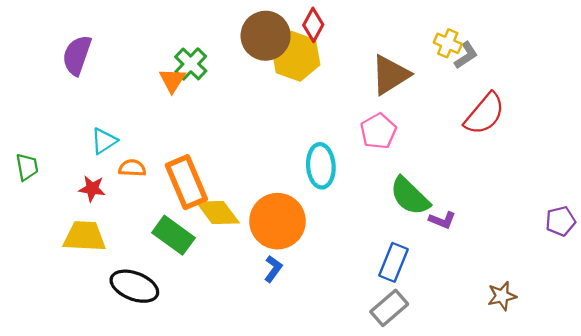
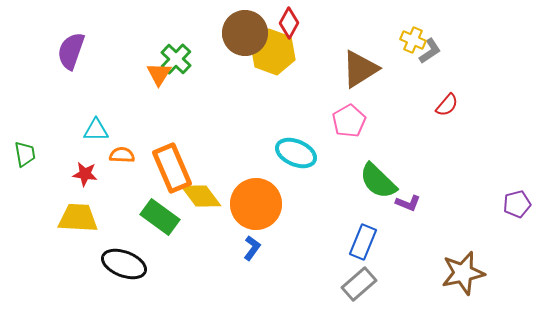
red semicircle: (485, 114) -> (447, 105), size x0.6
cyan triangle: (104, 141) -> (96, 130), turned 32
cyan ellipse: (321, 166) -> (296, 153), turned -63
brown star: (502, 296) -> (463, 273), size x1.6

